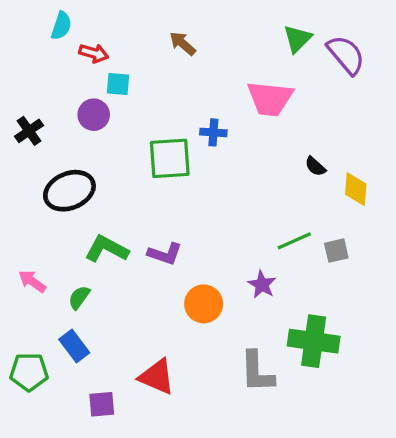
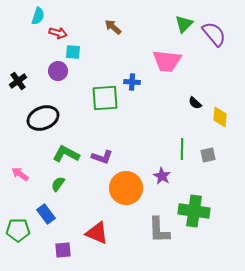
green line: (294, 241) -> (182, 149), turned -65
green semicircle: (79, 297) -> (58, 184), moved
orange circle: (204, 304) -> (126, 188), size x1.4

